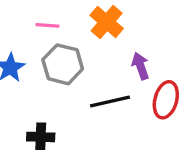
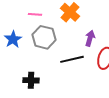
purple arrow: (140, 66) -> (90, 38), turned 35

